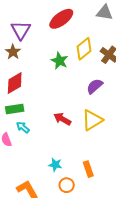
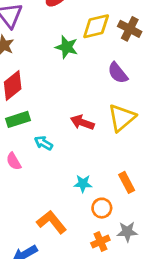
yellow diamond: (84, 49) -> (96, 26), turned 35
purple semicircle: (95, 86) -> (118, 73), turned -78
cyan arrow: (23, 127) -> (43, 143), moved

